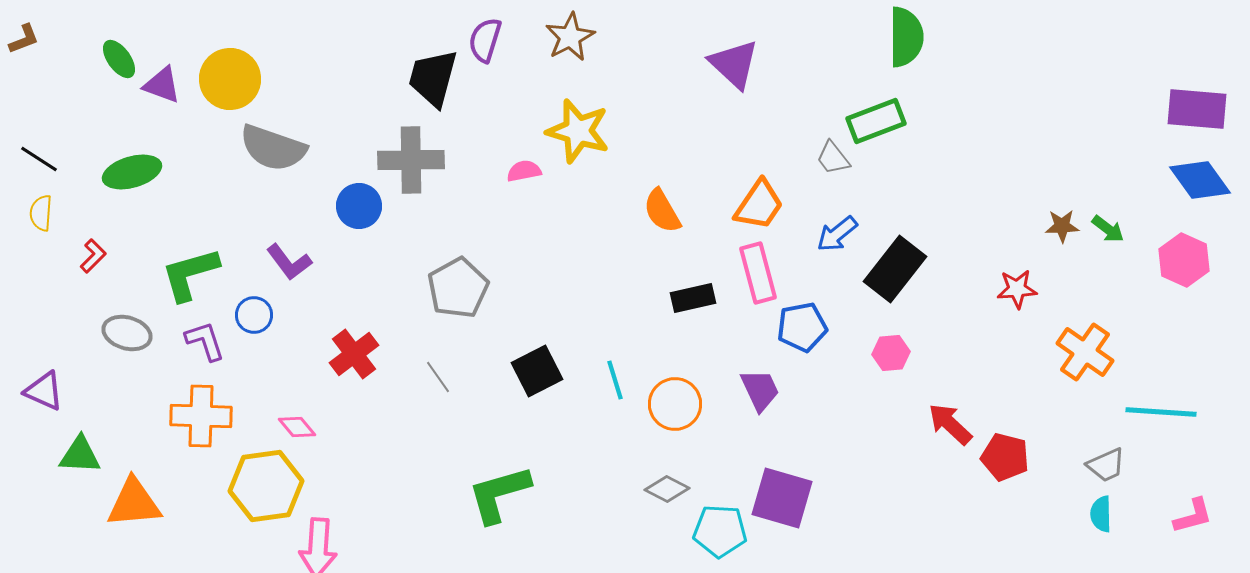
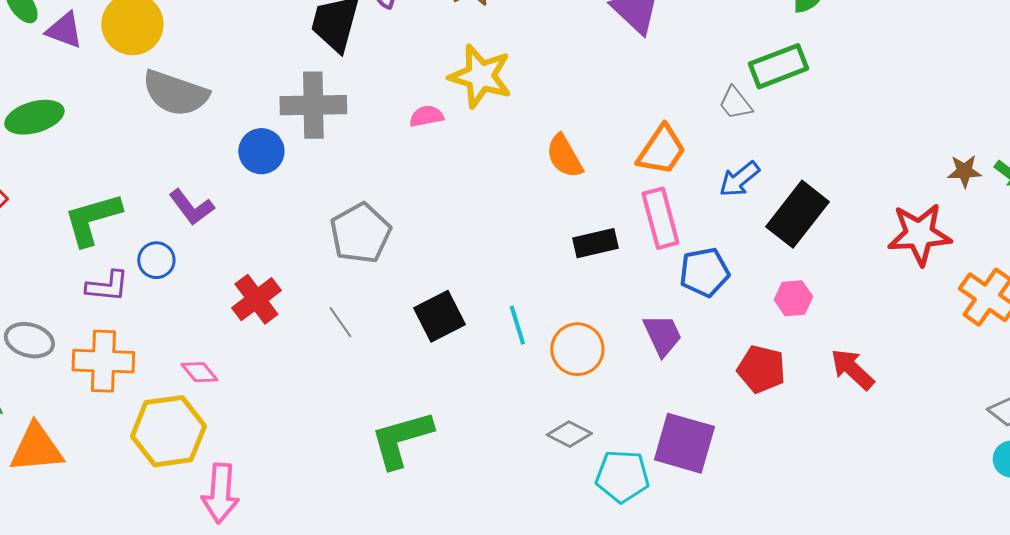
red star: (1017, 289) -> (919, 234), size x1.6
gray ellipse: (127, 333) -> (29, 340), moved
purple L-shape: (205, 341) -> (107, 286), turned 114
red pentagon: (1005, 457) -> (761, 369), moved

